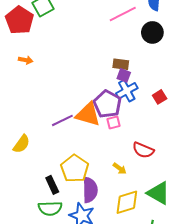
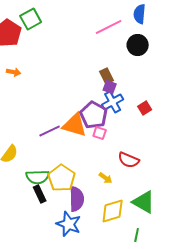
brown rectangle: (121, 64) -> (107, 76), turned 56
pink square: (114, 122) -> (100, 133), turned 32
green semicircle: (50, 208) -> (38, 177), moved

